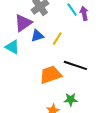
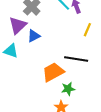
yellow line: (57, 39) -> (87, 30), moved
green star: (71, 100) -> (68, 89), moved

